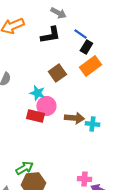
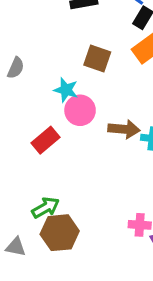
brown square: (57, 73) -> (97, 59), turned -36
red rectangle: (35, 116) -> (46, 140), moved, turned -54

